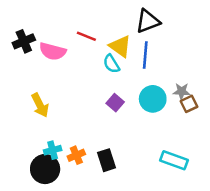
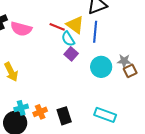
red line: (86, 36) -> (57, 27), moved
purple square: (115, 103) -> (71, 54), moved
cyan rectangle: (174, 160) -> (105, 115), moved

